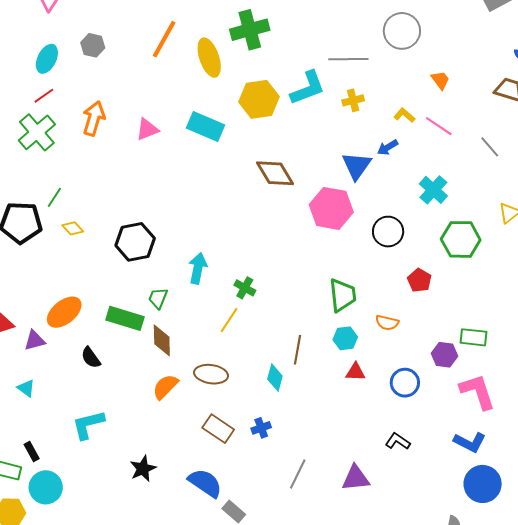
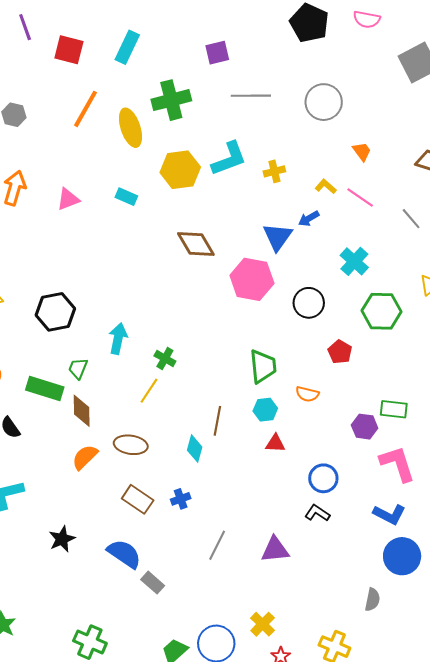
gray line: (348, 59) -> (251, 96), moved
cyan rectangle: (205, 126) -> (126, 197), size x0.6
blue circle: (405, 383) -> (323, 478), moved

